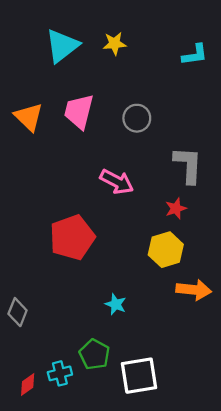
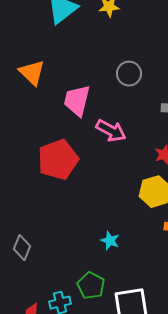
pink trapezoid: (79, 111) -> (77, 101), moved
red pentagon: (72, 237) -> (58, 160), moved

